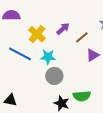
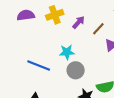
yellow cross: (37, 34) -> (55, 15), moved, turned 36
blue line: (20, 54) -> (39, 66), moved

